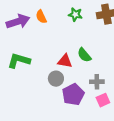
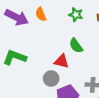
purple arrow: (18, 22) -> (17, 17), turned 40
green semicircle: (84, 55) -> (76, 46), moved

